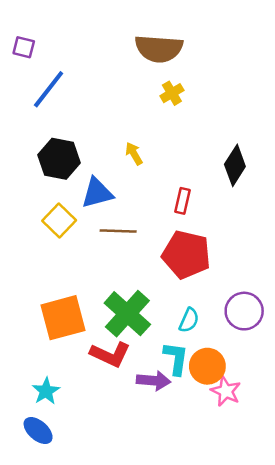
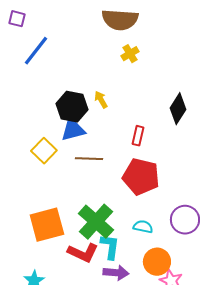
black hexagon: (59, 159) -> (72, 107), moved
cyan semicircle: (189, 320) -> (143, 227), turned -102
cyan L-shape: (176, 358) -> (110, 247), moved

